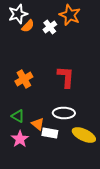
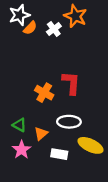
orange cross: (24, 79) -> (44, 93), moved, turned -30
orange triangle: (38, 124) -> (41, 134), turned 40
white rectangle: (50, 133) -> (59, 154), moved

